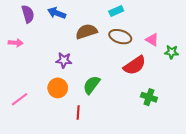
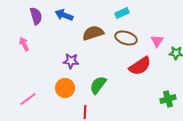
pink triangle: (152, 40) -> (157, 41), turned 32
pink arrow: (16, 43) -> (24, 44), turned -120
green cross: (149, 97) -> (168, 99), moved, turned -35

